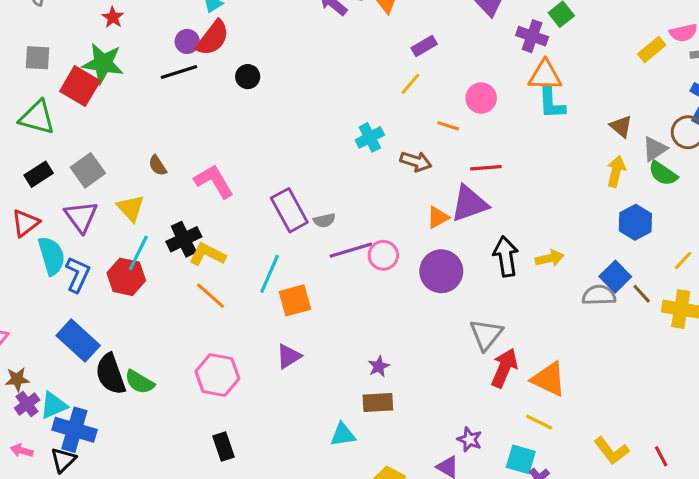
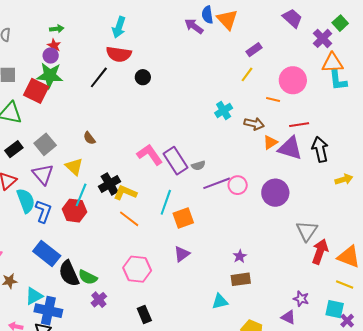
purple cross: (532, 36) -> (323, 38), turned 30
red semicircle: (213, 38) -> (119, 54), turned 65
purple circle: (187, 41) -> (51, 56), moved
black line: (179, 72) -> (99, 77), turned -30
pink circle: (481, 98) -> (293, 80), size x1.4
pink L-shape: (214, 181) -> (150, 155), moved
purple triangle: (469, 204) -> (290, 148), turned 40
orange triangle: (438, 217) -> (270, 142), moved
black arrow: (506, 256) -> (320, 149), moved
purple cross: (27, 404) -> (99, 300), moved

